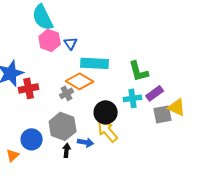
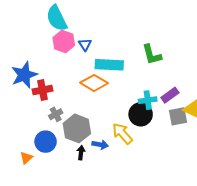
green L-shape: (139, 71) -> (152, 55), moved
gray cross: (67, 93) -> (56, 114), moved
black circle: (106, 112) -> (141, 114), moved

